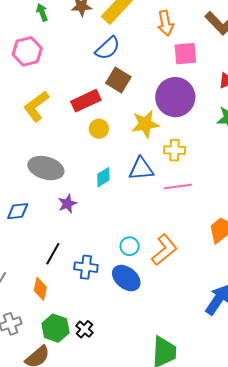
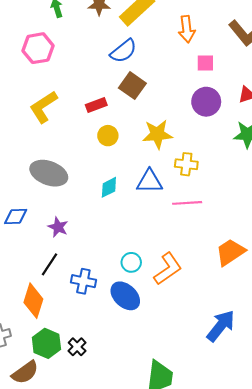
pink square: (185, 54) -> (205, 63), size x0.7
purple circle: (175, 97) -> (206, 102), moved, size x0.7
red rectangle: (86, 101) -> (96, 105), size x0.7
purple star: (67, 204) -> (58, 227), moved, turned -30
orange diamond: (40, 289) -> (33, 301), size x1.4

